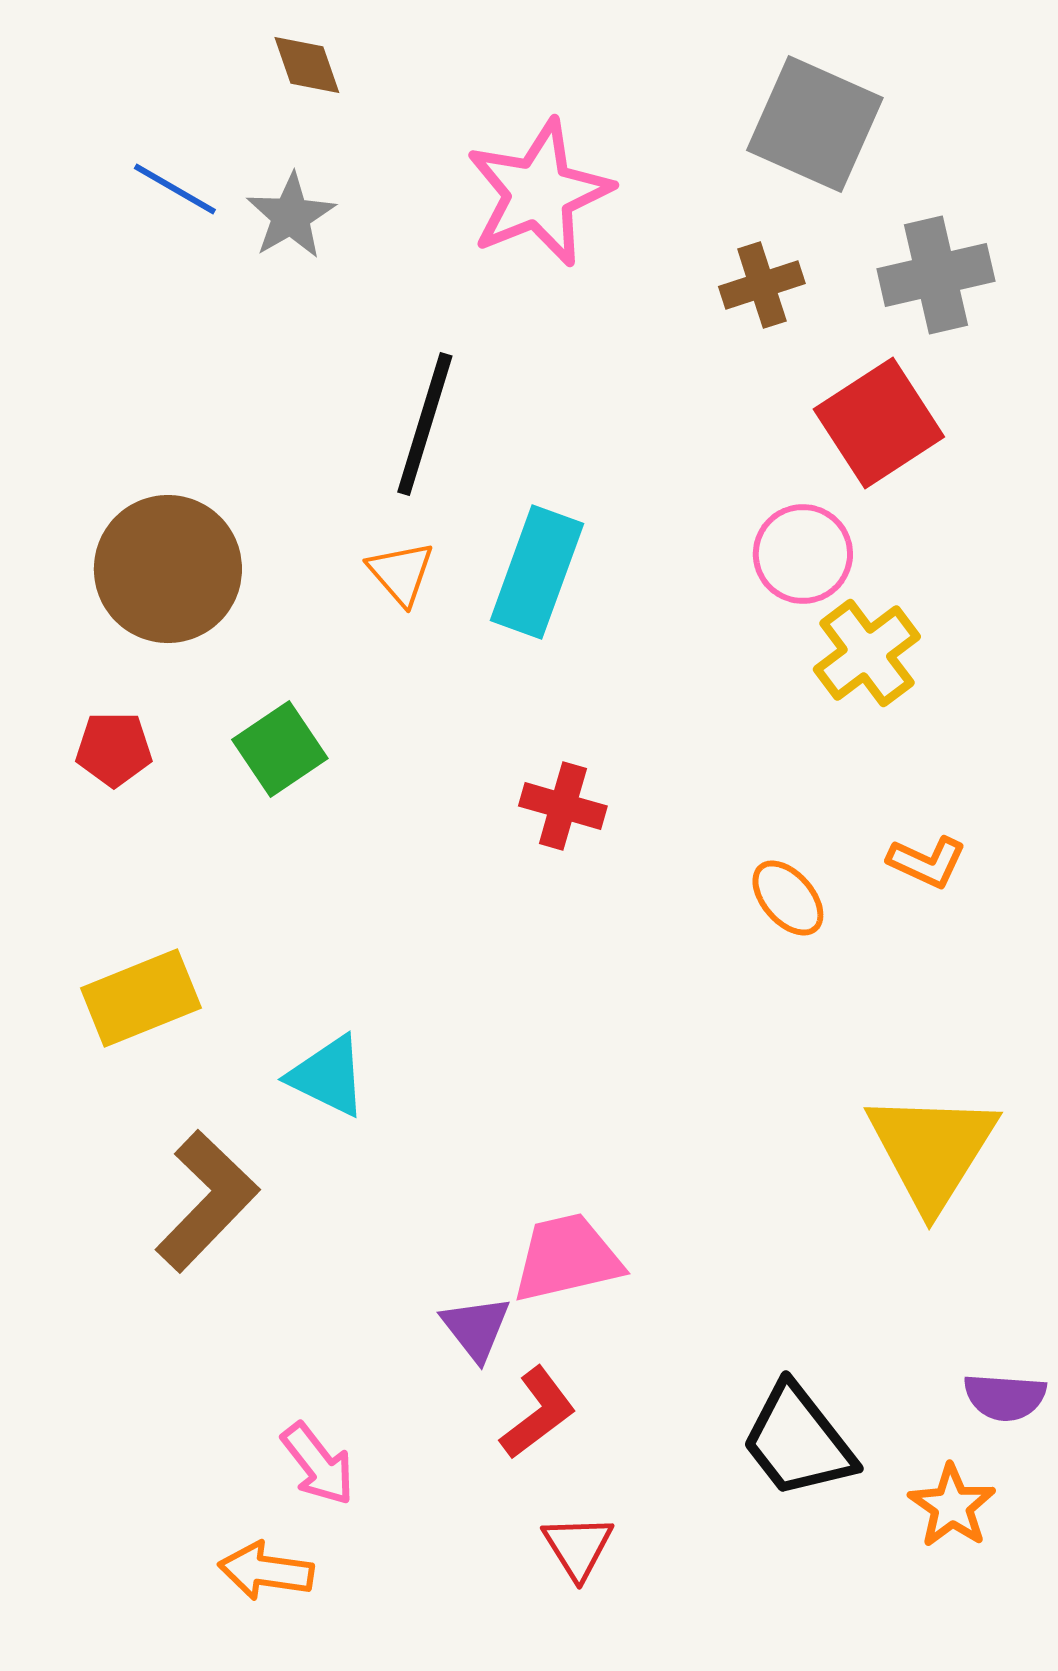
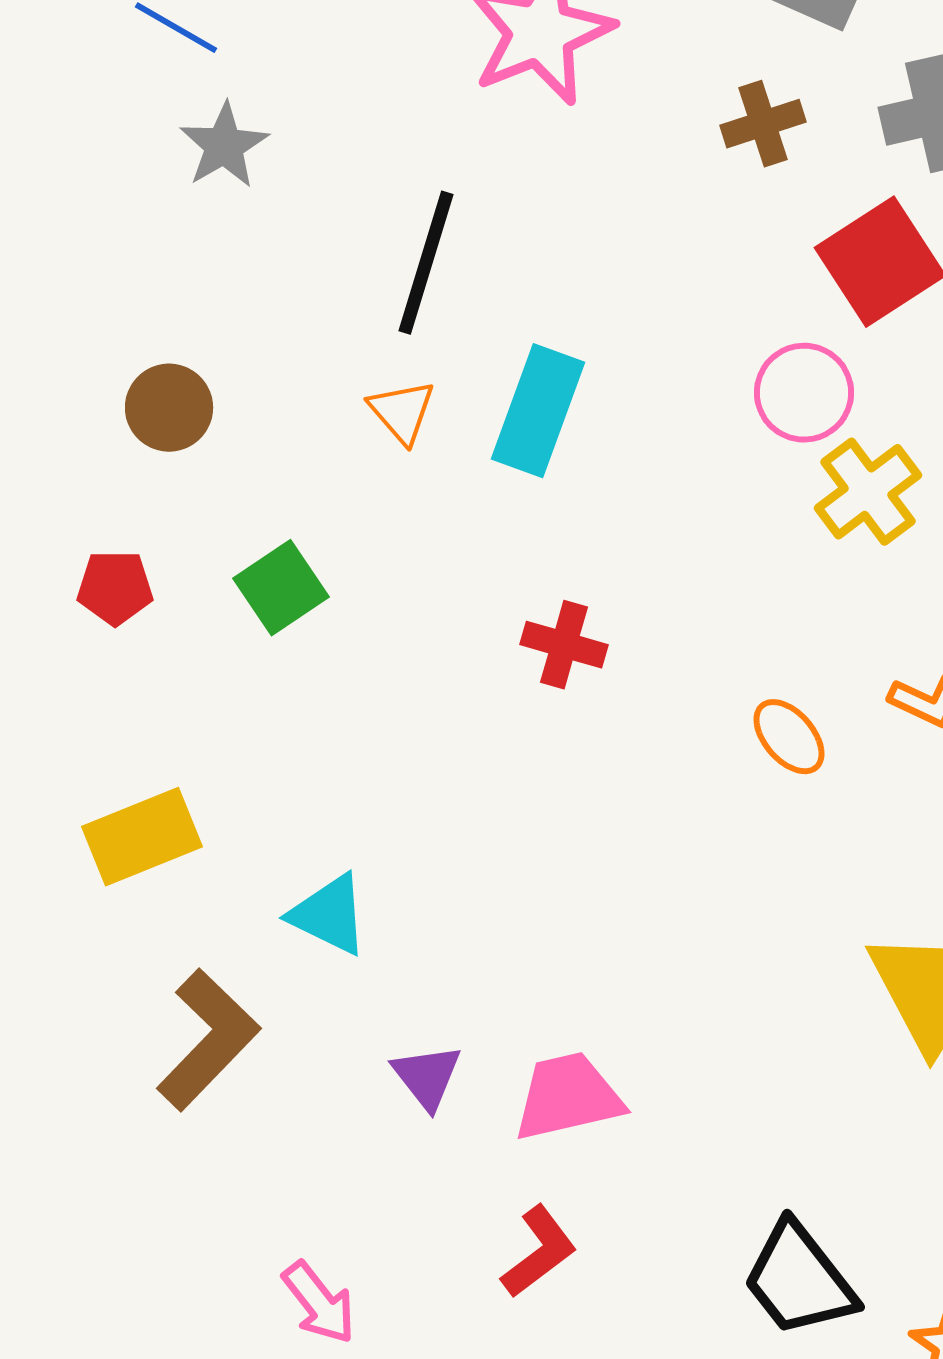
gray star: (291, 216) -> (224, 146), moved
brown circle: (168, 569) -> (169, 408), size x0.6
purple triangle: (476, 1328) -> (427, 1077), moved

